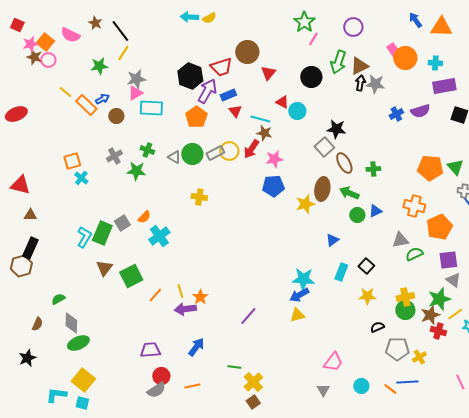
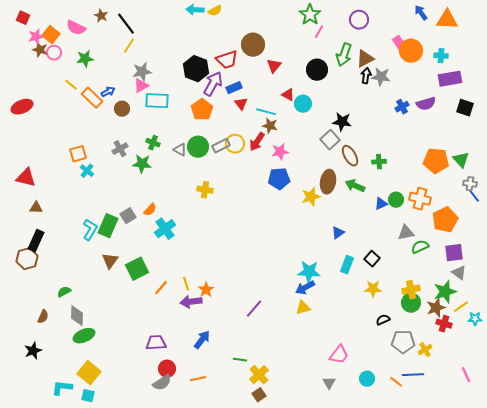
green star: (99, 66) -> (85, 59), moved
green circle: (357, 215) -> (396, 200), moved

